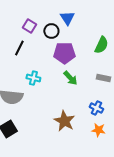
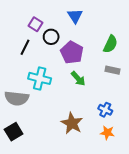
black circle: (51, 31) -> (51, 37), moved
purple pentagon: (64, 53) -> (72, 52), turned 30
cyan cross: (33, 78) -> (40, 78), size x1.5
gray rectangle: (103, 78) -> (113, 70), moved

